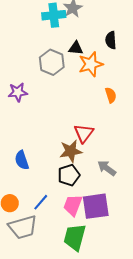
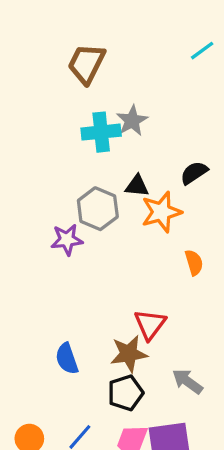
black semicircle: (111, 40) -> (194, 173), turned 60
purple star: (18, 92) -> (67, 240), moved
blue semicircle: (22, 160) -> (67, 359), moved

